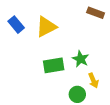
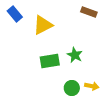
blue rectangle: (16, 25) -> (15, 14), moved
yellow arrow: (93, 80) -> (92, 86), moved, turned -56

